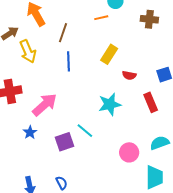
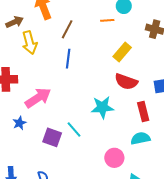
yellow rectangle: (109, 54) -> (122, 52), moved
red semicircle: (129, 75) -> (126, 82), size x1.6
purple square: (64, 142) -> (52, 137), turned 30
cyan semicircle: (160, 143) -> (140, 138), moved

